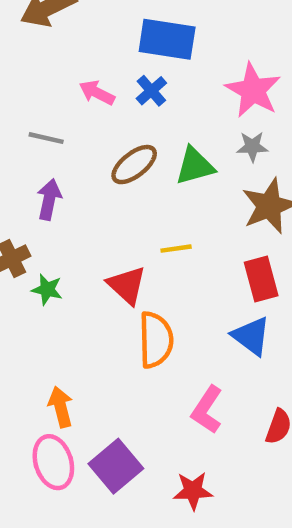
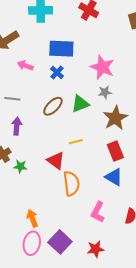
pink arrow: (97, 93) -> (25, 66), moved
pink ellipse: (53, 462) -> (32, 243), turned 35

